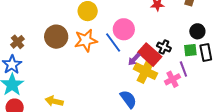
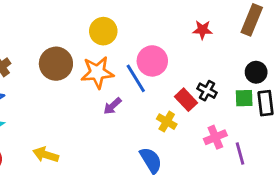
red rectangle: (150, 55) -> (186, 100), size x0.7
purple arrow: (134, 59) -> (112, 106), moved
purple line: (183, 69) -> (240, 153), moved
yellow cross: (145, 71) -> (167, 122), moved, size x0.6

